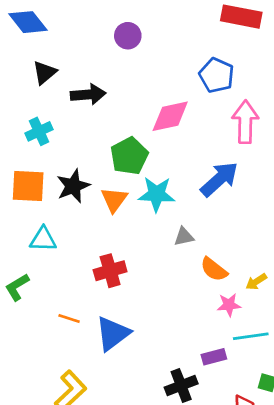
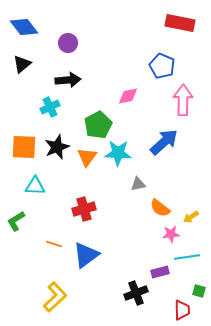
purple circle: (128, 36) -> (68, 43), moved
black triangle: (44, 73) -> (22, 64), moved
pink diamond: (170, 116) -> (128, 96), size x0.7
cyan cross: (39, 131) -> (50, 107), moved

